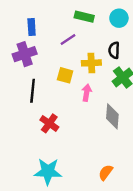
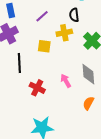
black semicircle: (114, 50) -> (74, 15), moved
pink arrow: (87, 93) -> (66, 81), moved, turned -32
orange semicircle: (106, 172) -> (88, 103), moved

